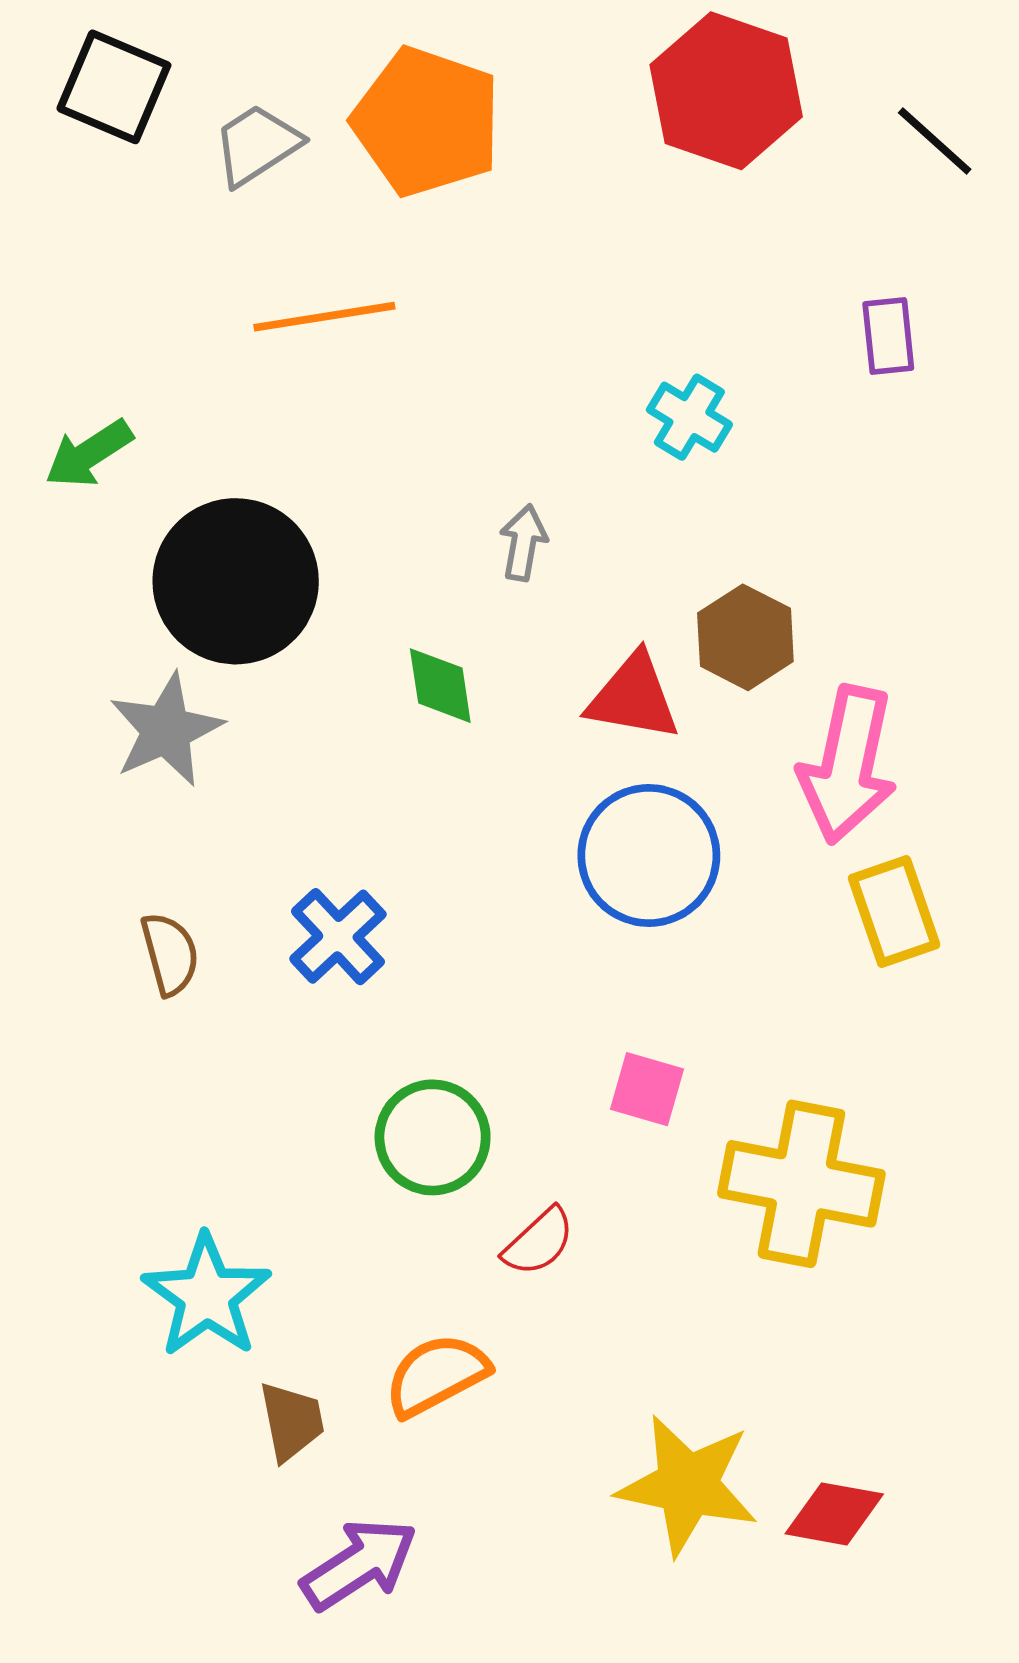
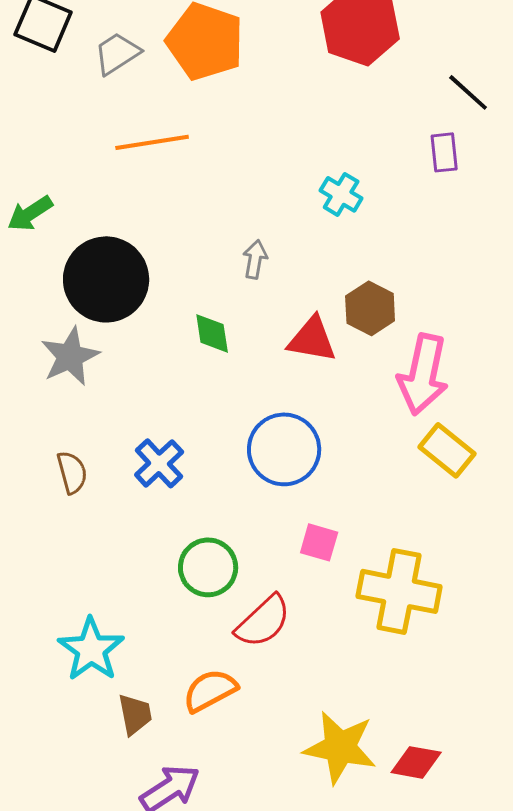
black line: (935, 141) -> (468, 92), moved
blue circle: (649, 855) -> (284, 449), moved
yellow rectangle: (894, 911) -> (447, 450), turned -32
red semicircle: (539, 1242) -> (263, 621), size x1.5

